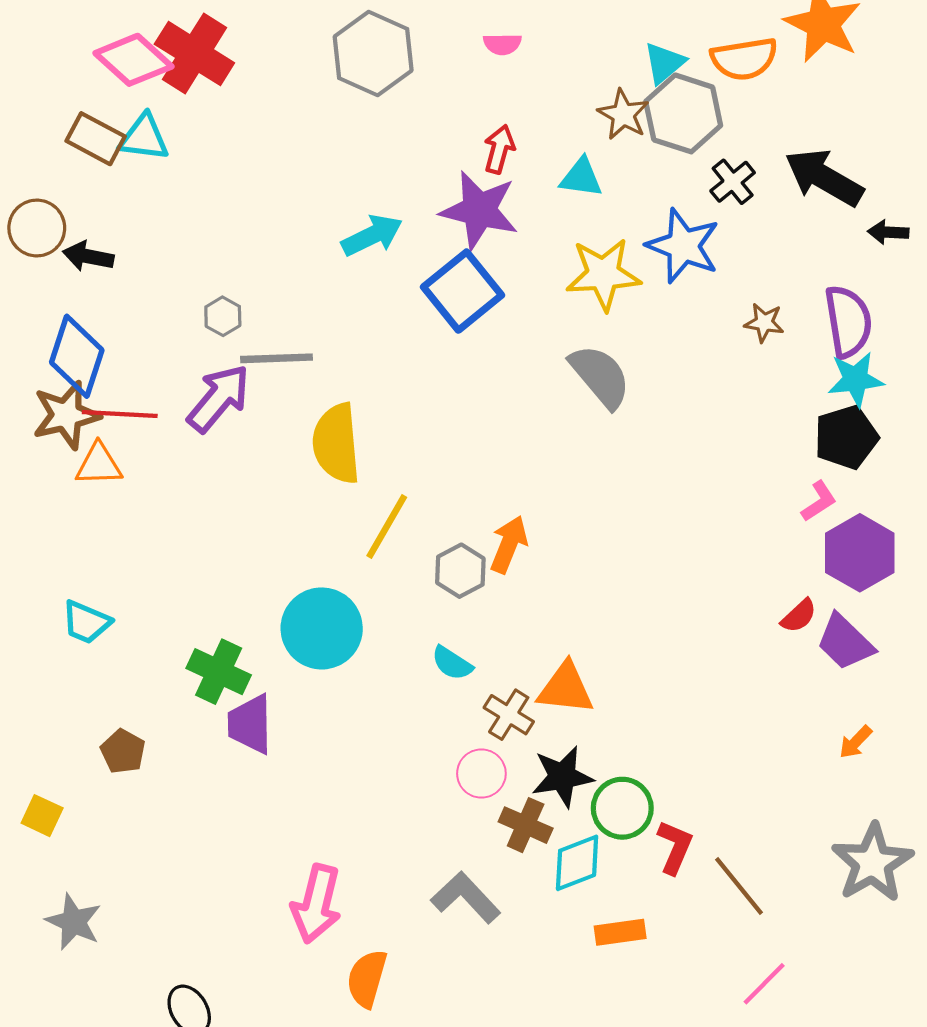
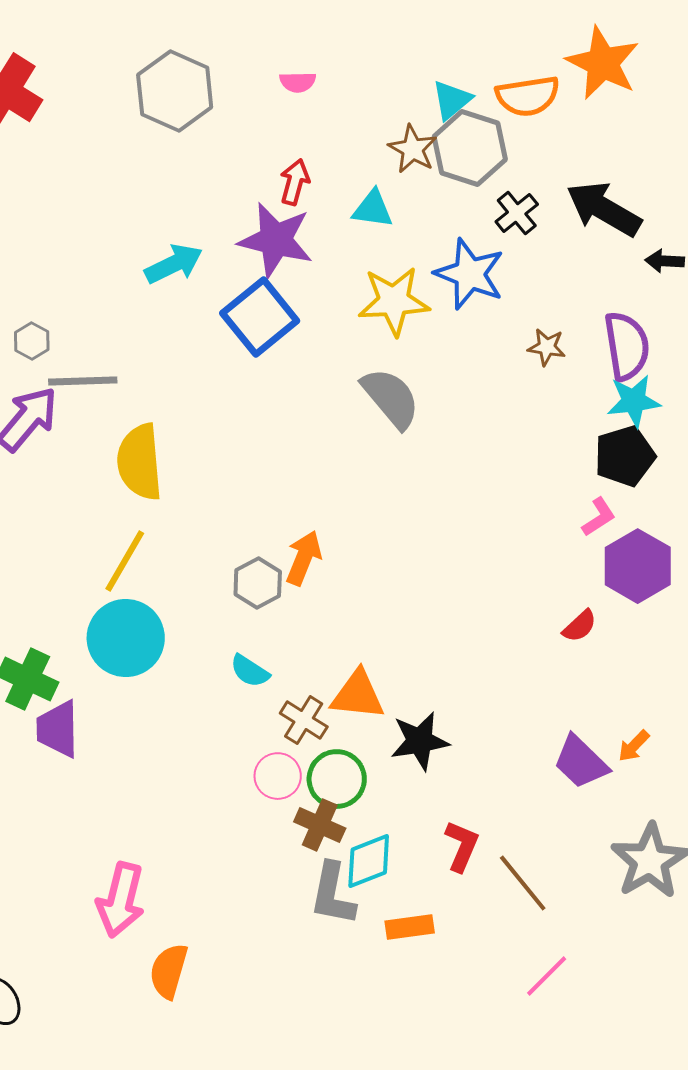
yellow line: (387, 527) -> (125, 561), moved
purple trapezoid: (845, 642) -> (581, 762), moved
black star: (562, 777) -> (420, 741), moved
green circle: (622, 808) -> (337, 779), moved
gray L-shape: (466, 898) -> (333, 894), moved, turned -126

